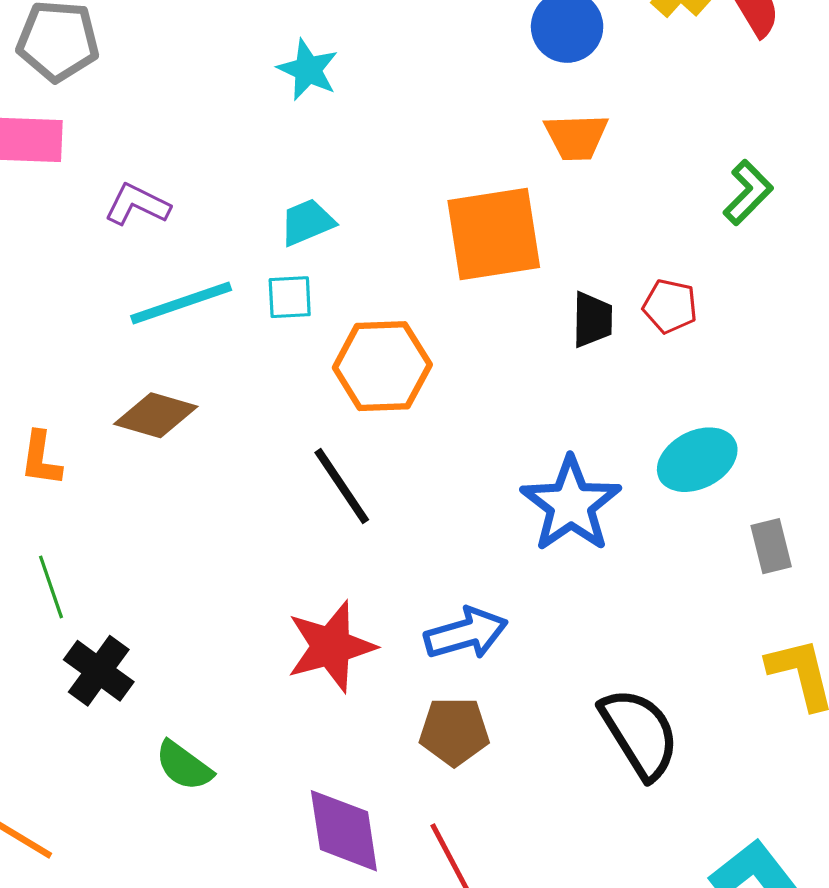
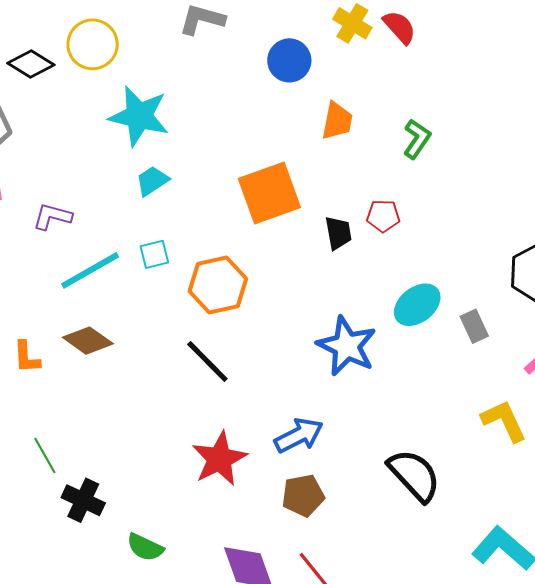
cyan star: (308, 70) -> (139, 116), size x1.6
orange trapezoid: (576, 137) -> (337, 121), moved, turned -66
cyan trapezoid: (307, 222) -> (152, 181), moved
brown diamond: (156, 415) -> (88, 341), turned 30
orange L-shape: (41, 459) -> (27, 357), moved
gray rectangle: (771, 546) -> (474, 326), moved

